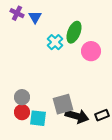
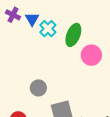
cyan cross: (55, 42) -> (48, 29), moved
gray circle: (22, 97) -> (38, 88), moved

